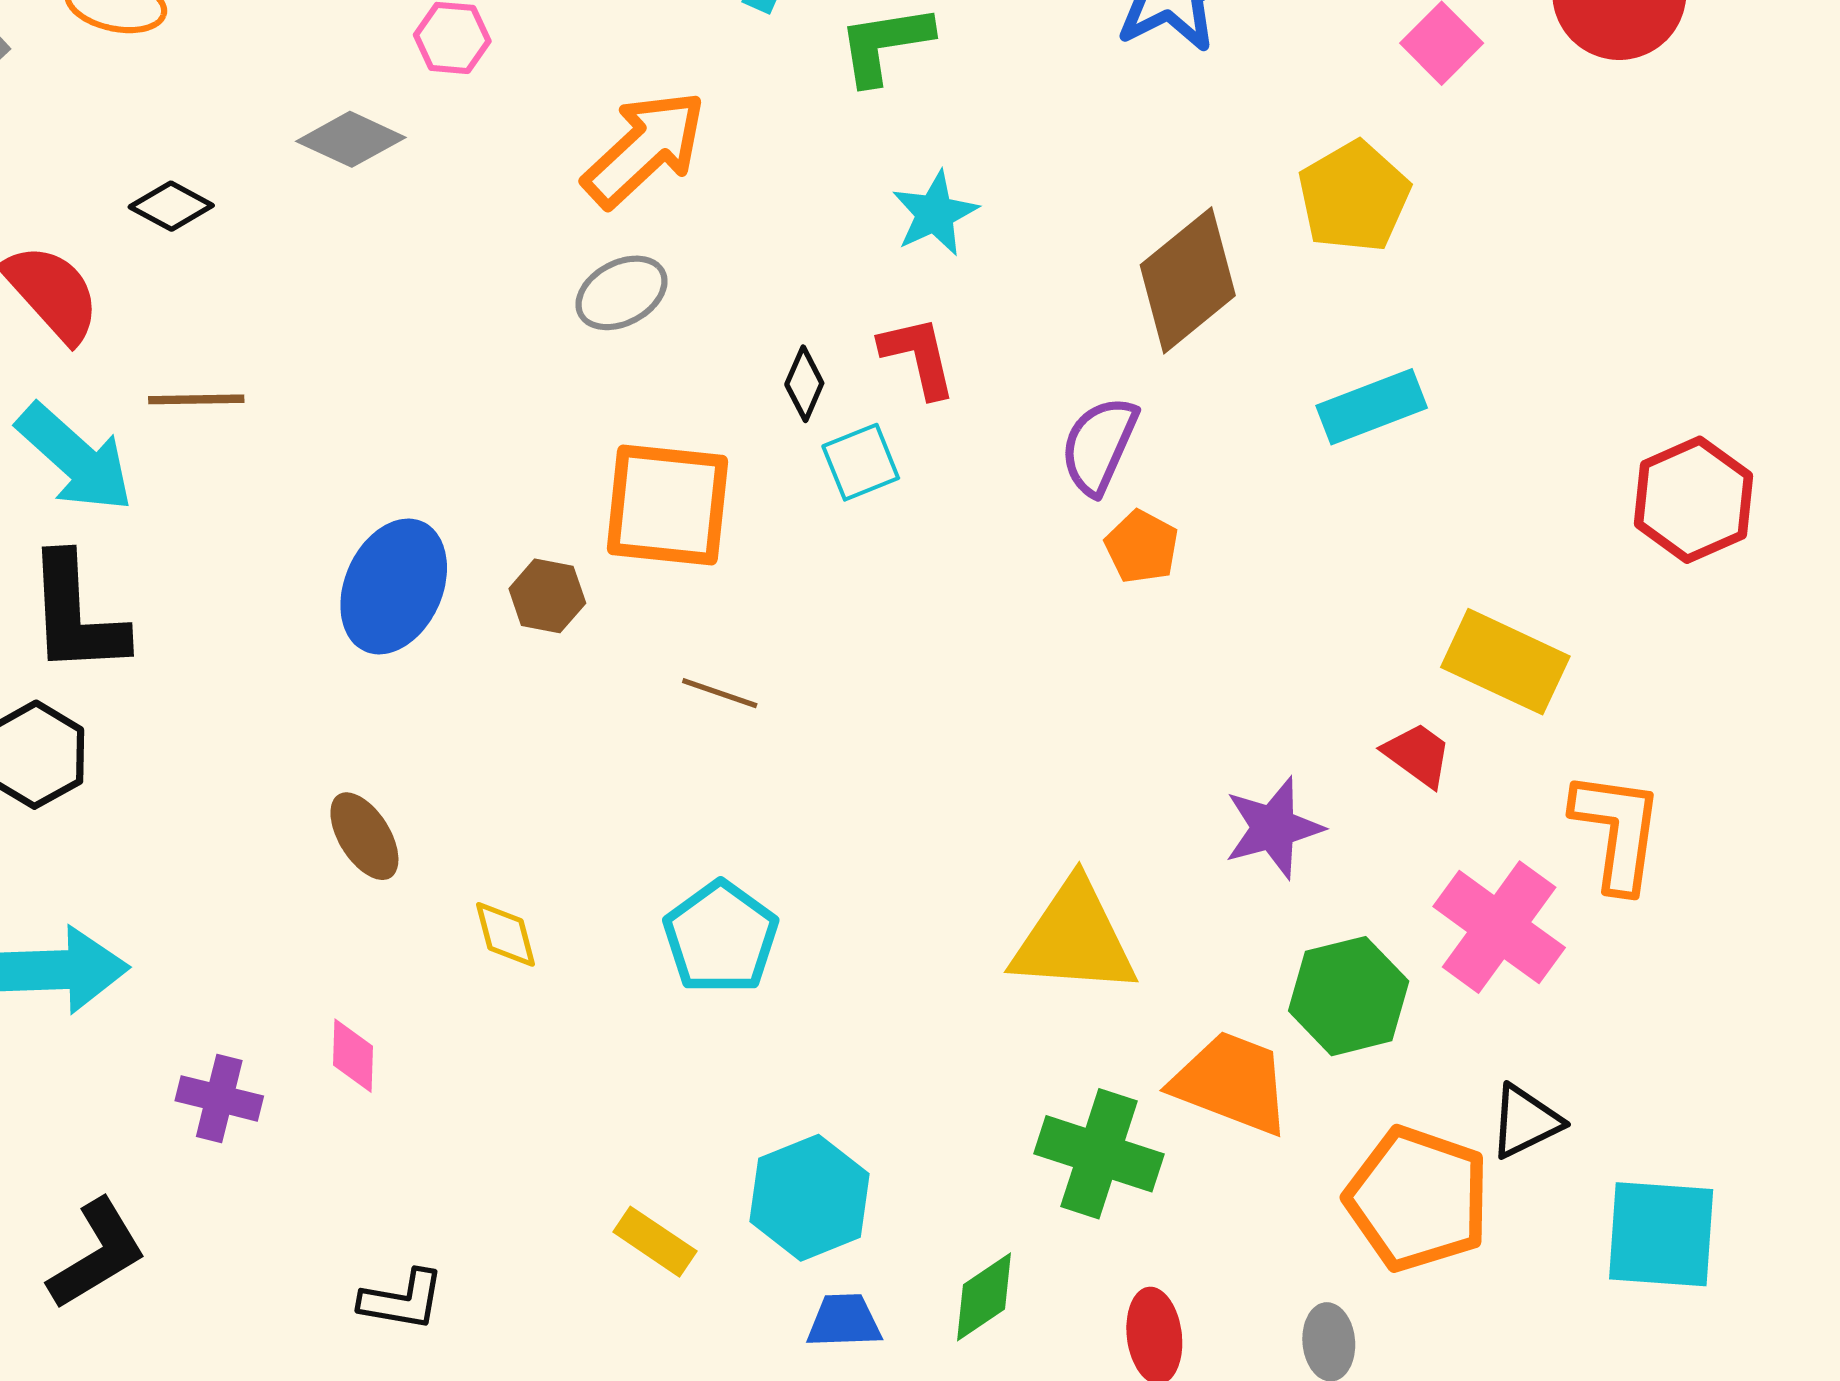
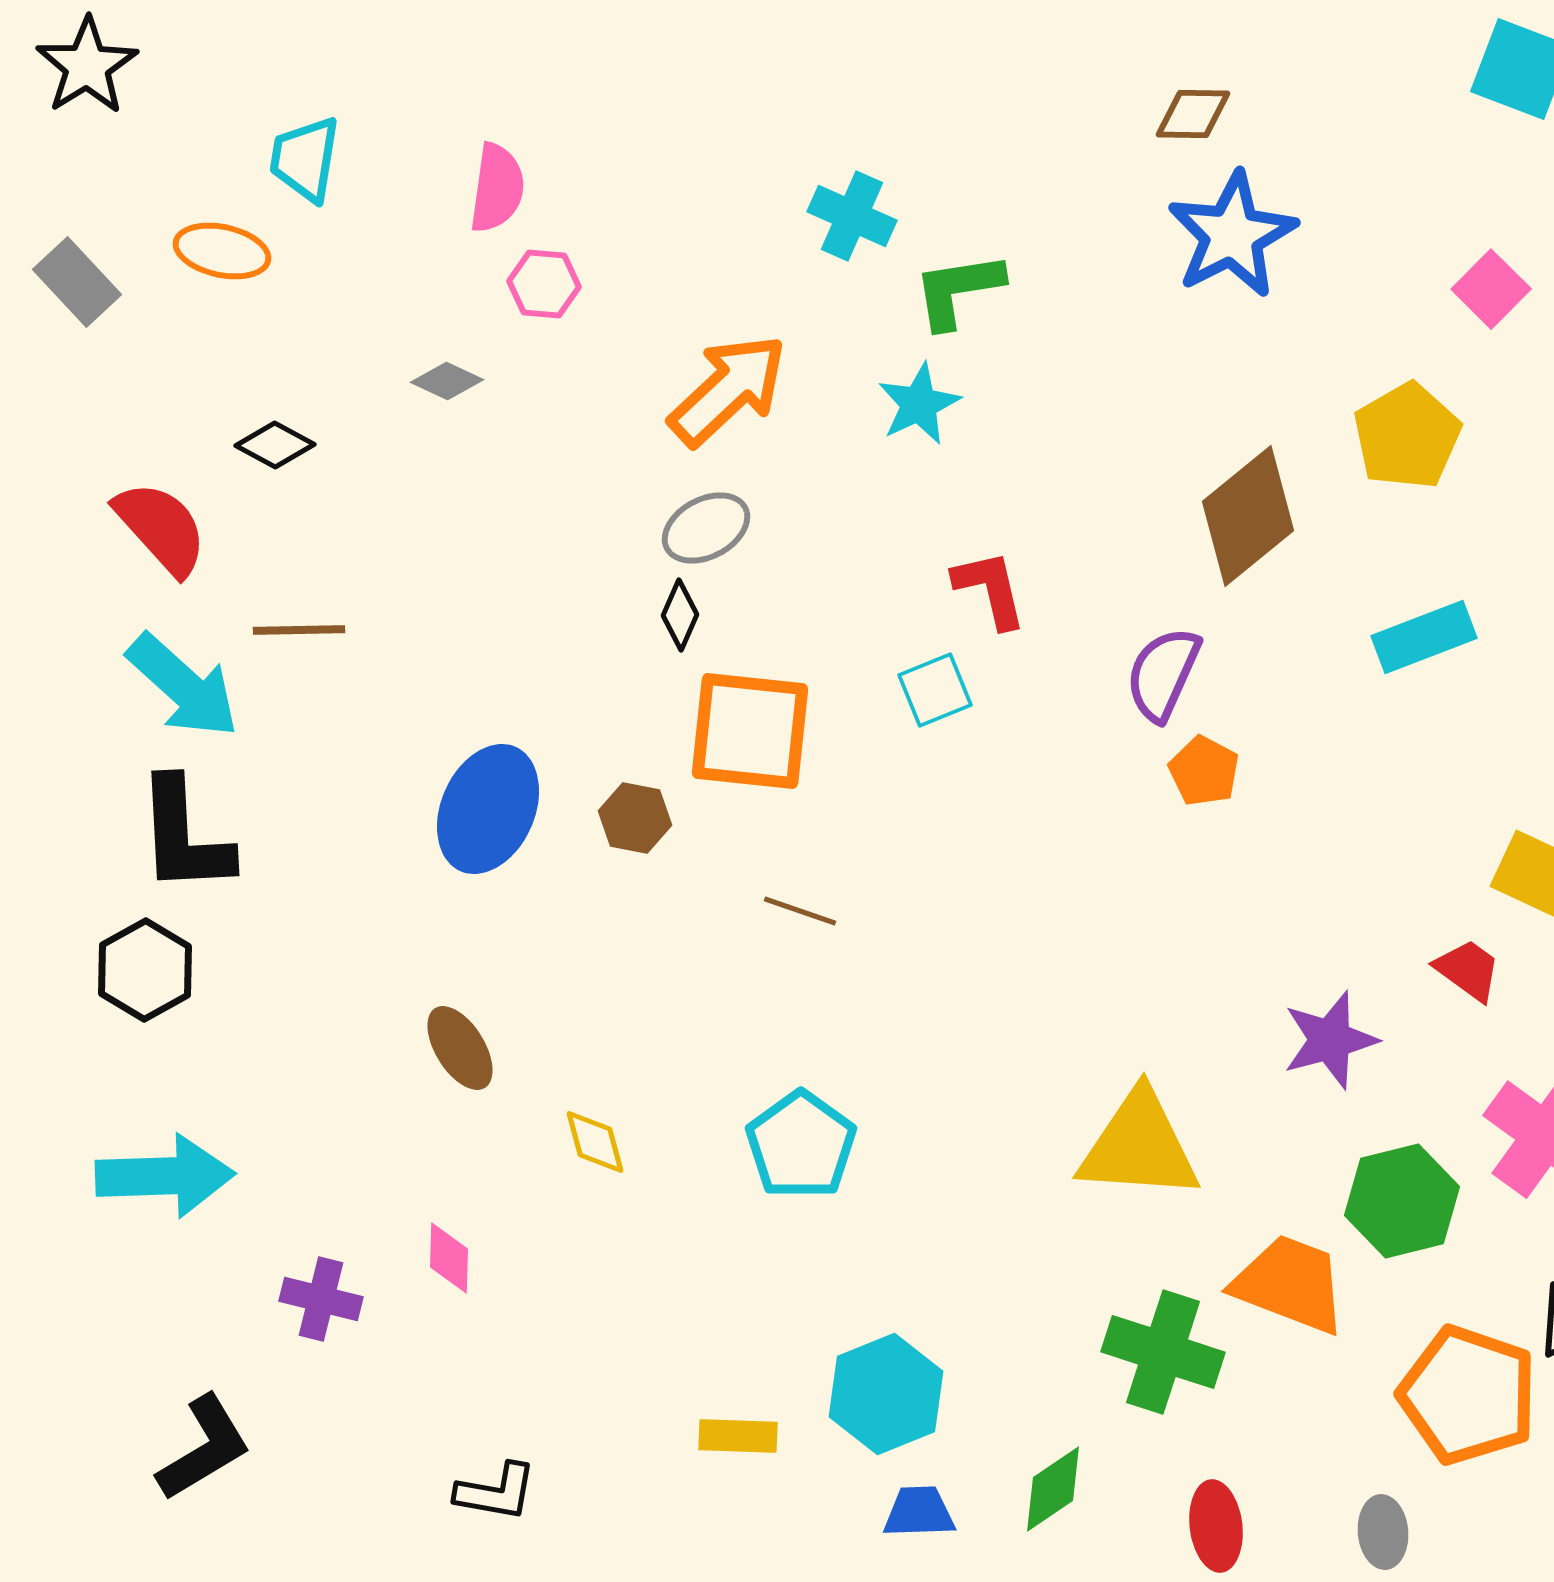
gray diamond: (351, 139) -> (447, 381), size x0.7
cyan star: (935, 213) -> (919, 404), moved
black diamond: (804, 384) -> (680, 615), moved
yellow rectangle: (655, 1242) -> (738, 1436), turned -32

